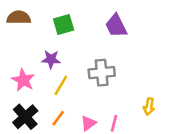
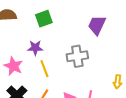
purple trapezoid: (116, 26) -> (97, 25), moved, turned 55
yellow line: (61, 85) -> (44, 69), turned -48

